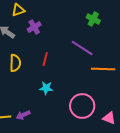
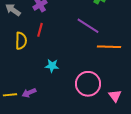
red line: (45, 59) -> (40, 30), moved
pink triangle: (109, 118) -> (115, 96), turned 32

